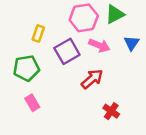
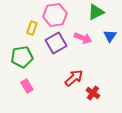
pink hexagon: (84, 18) -> (55, 15), moved
red arrow: (92, 79) -> (74, 78), moved

